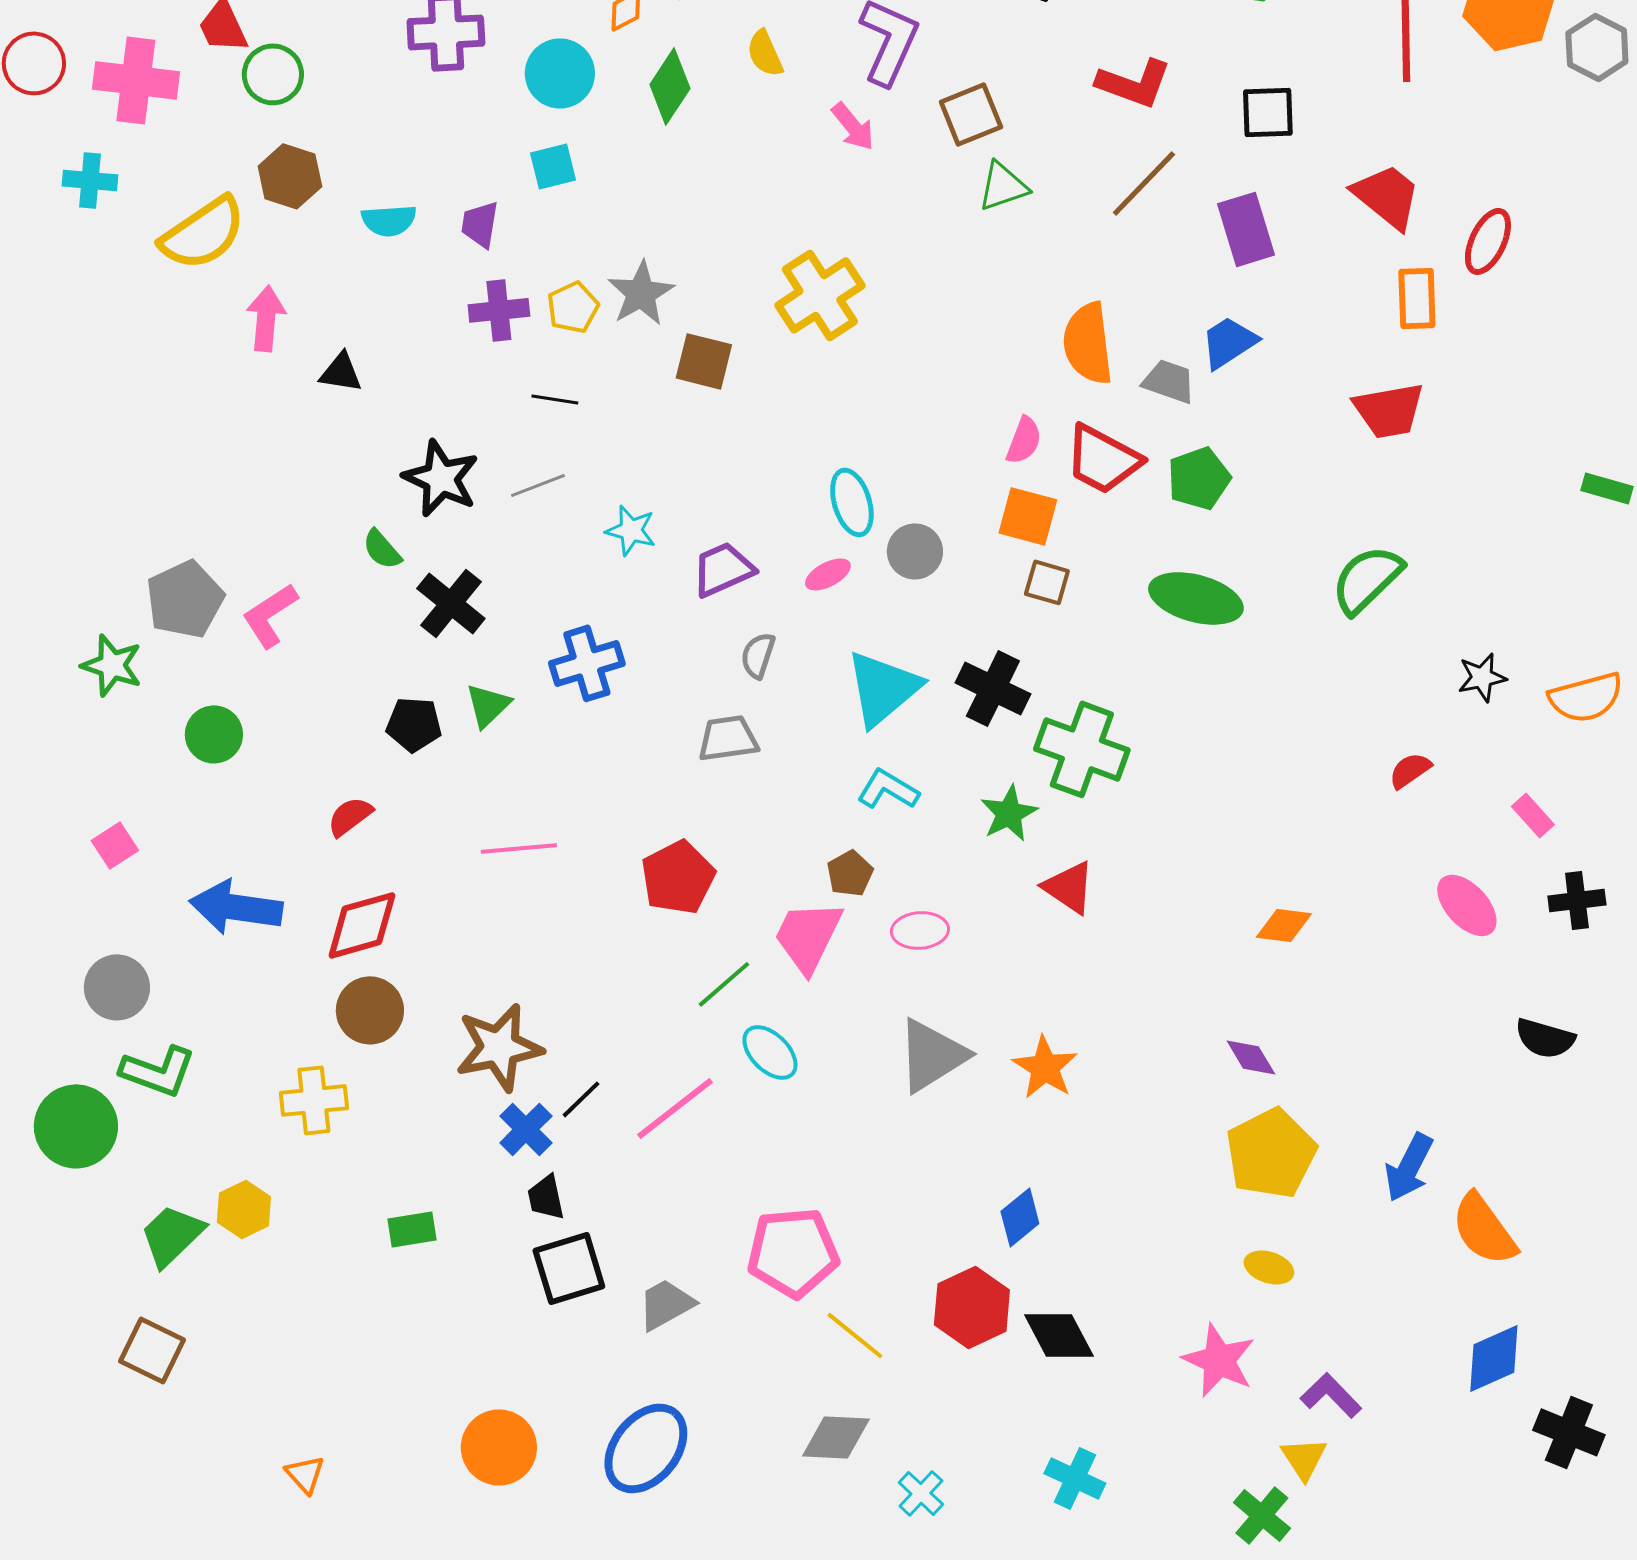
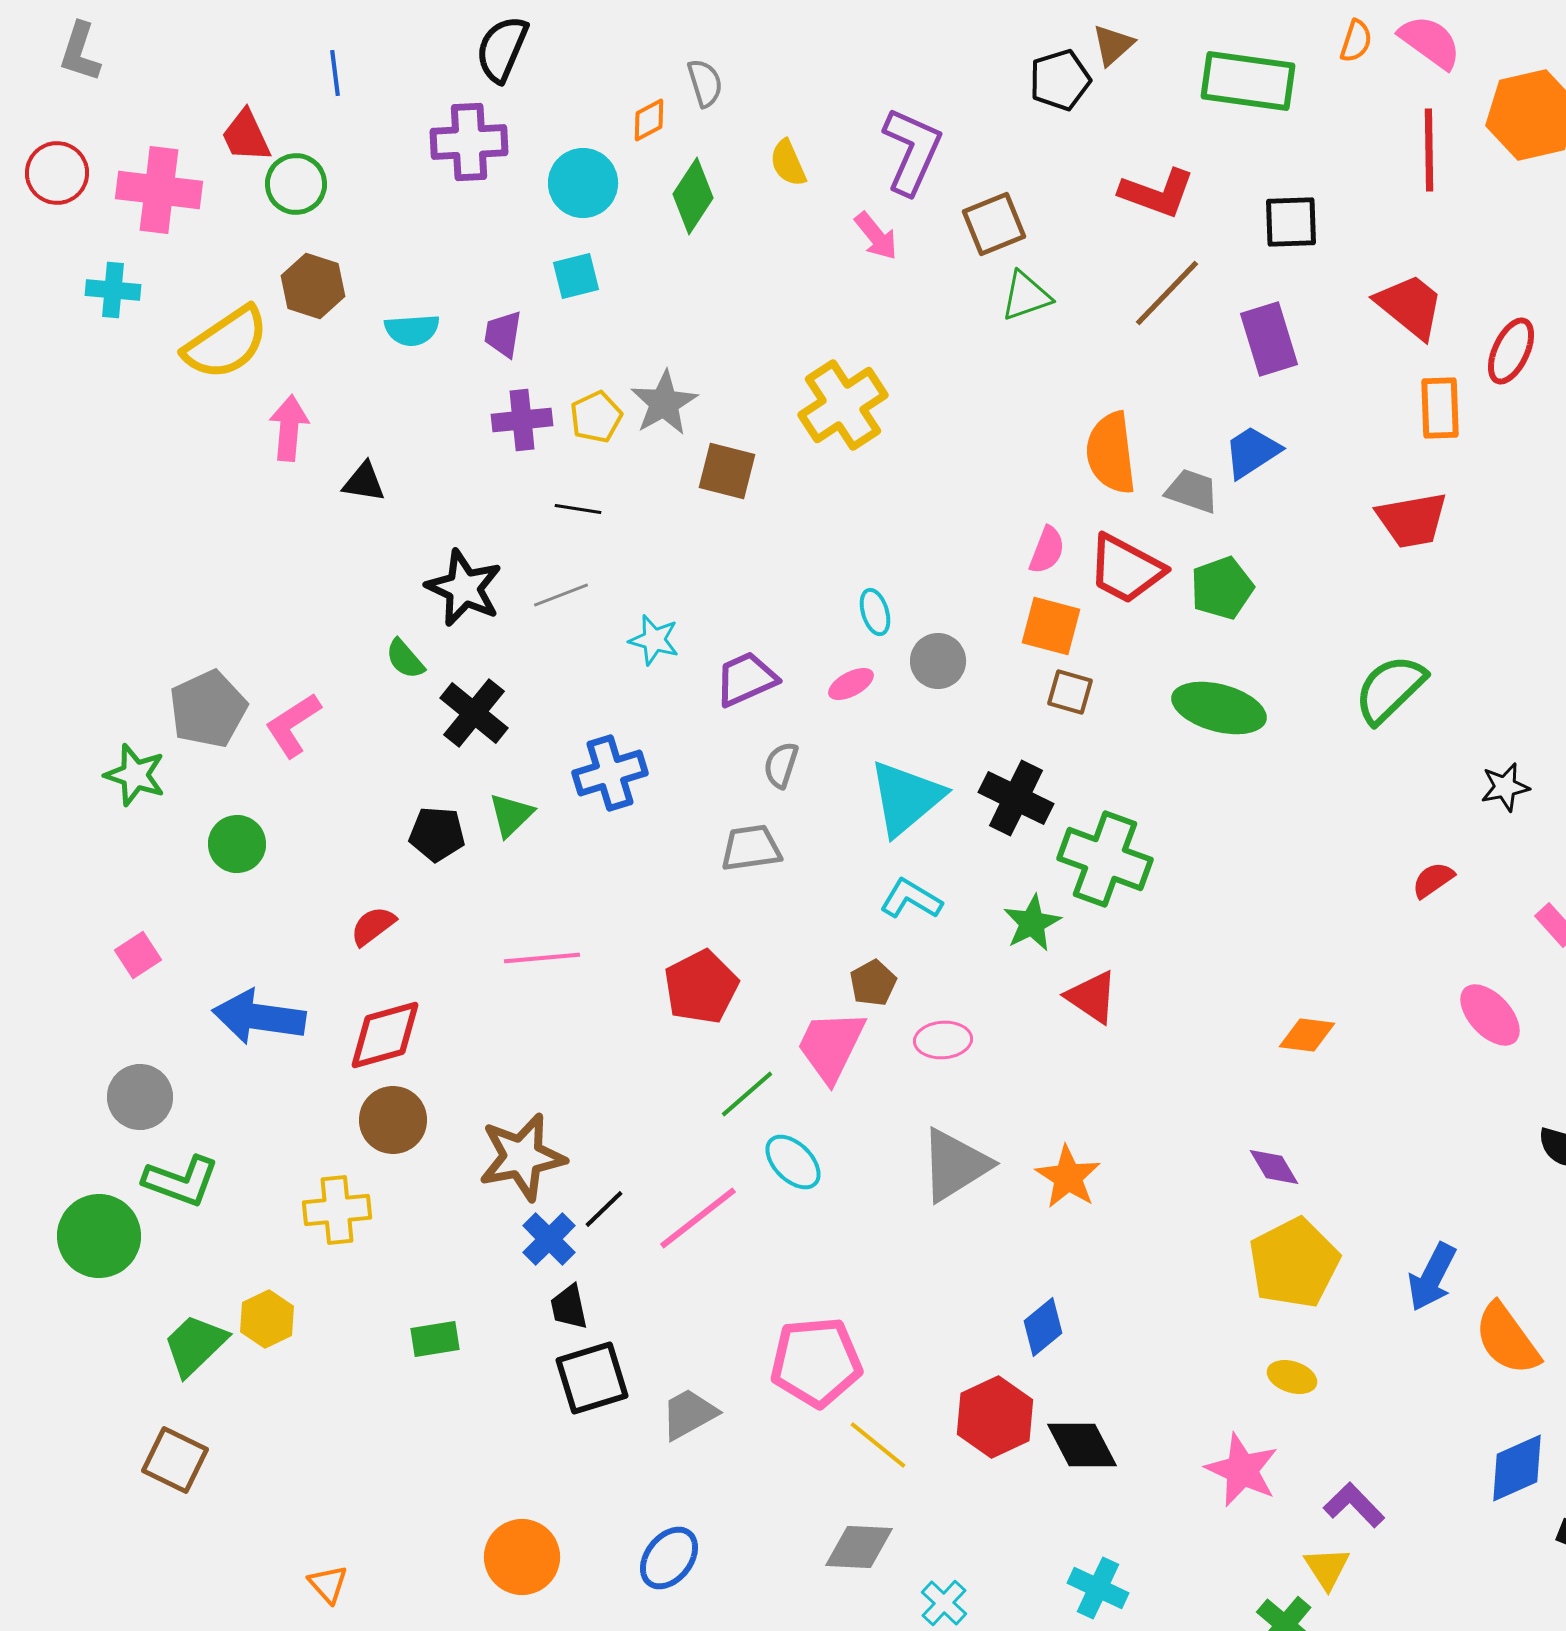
cyan ellipse: (852, 502) -> (875, 612), size x0.7
blue ellipse: (646, 1448) -> (669, 1558), size x0.7

